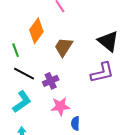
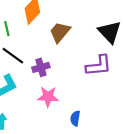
blue semicircle: (75, 123) -> (75, 118), moved

